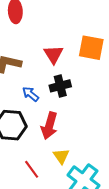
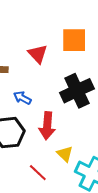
black cross: (60, 86) -> (77, 91), moved, size x1.5

